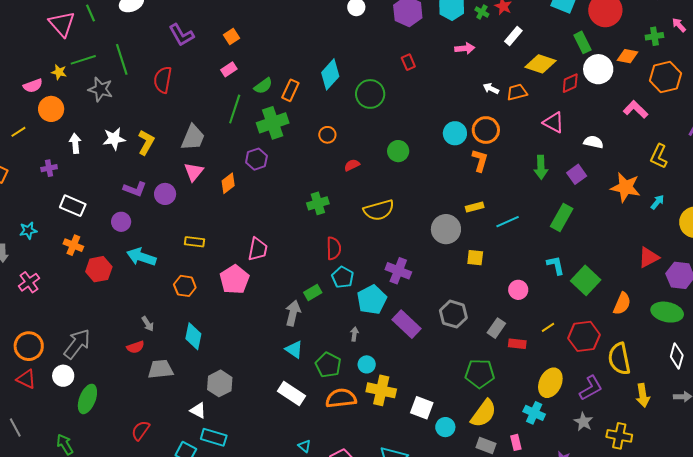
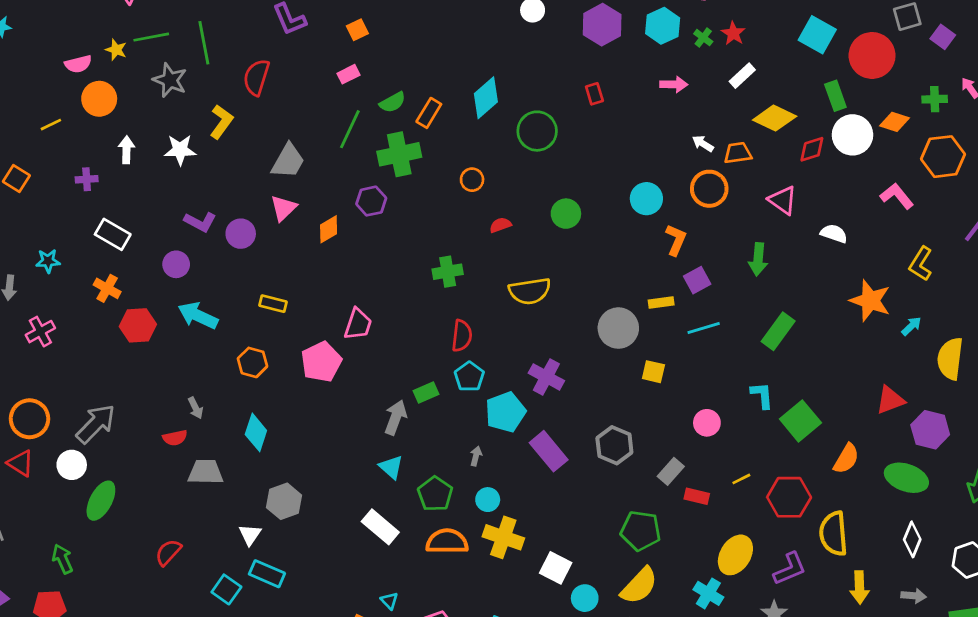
orange circle: (486, 130) -> (709, 189), moved
yellow L-shape: (146, 142) -> (221, 122), moved
purple square: (577, 174) -> (697, 280), moved
white triangle: (198, 411) -> (250, 535), turned 30

